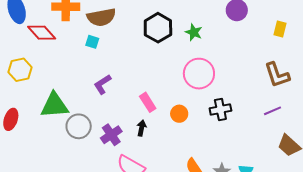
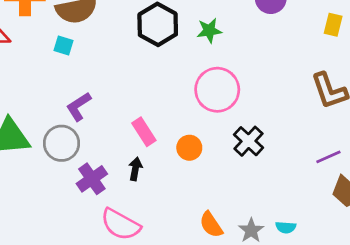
green star: (194, 32) -> (209, 31), turned -30
black cross: (220, 109) -> (248, 141), turned -35
purple line: (272, 111) -> (328, 157), moved
gray circle: (79, 126) -> (62, 143), moved

